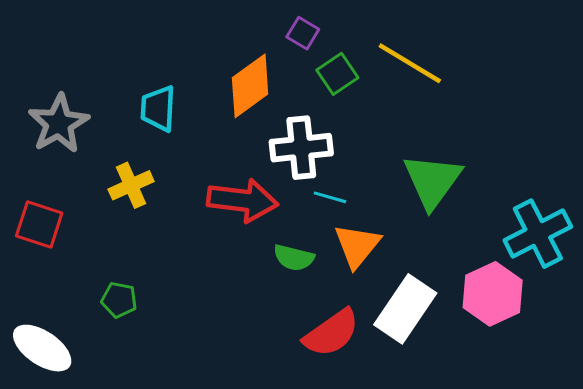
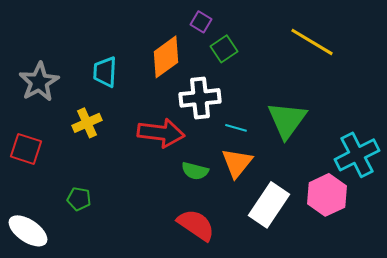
yellow line: (410, 63) -> (312, 42), moved
cyan line: (330, 197) -> (236, 128), moved
red semicircle: (331, 333) -> (196, 225), moved, turned -111

